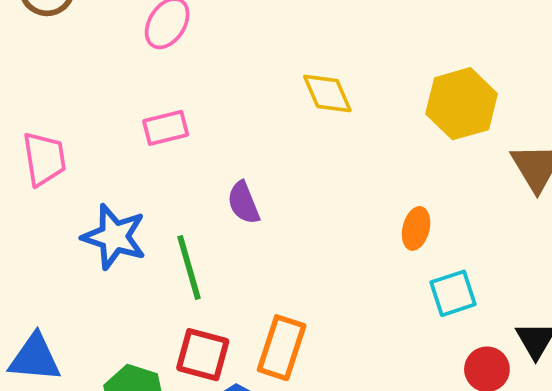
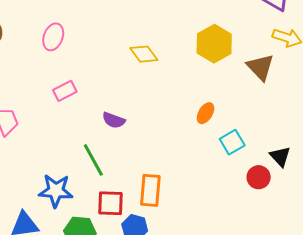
purple semicircle: (243, 203) -> (114, 120), turned -35
orange ellipse: (416, 228) -> (205, 113), turned 30
blue star: (114, 237) -> (56, 191), moved

